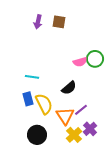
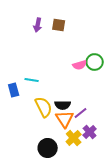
black semicircle: (69, 88) -> (63, 105), moved, turned 42
blue rectangle: (28, 99) -> (14, 90), moved
black circle: (37, 135) -> (48, 148), moved

